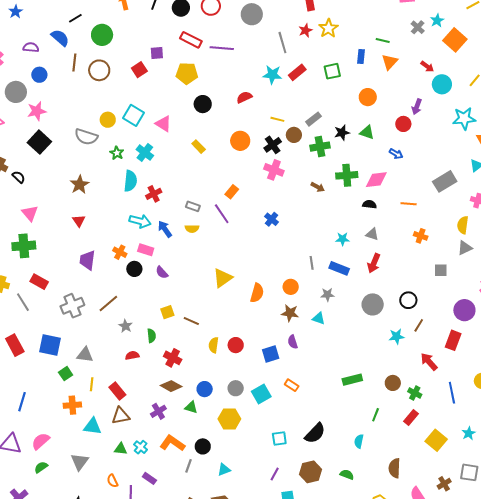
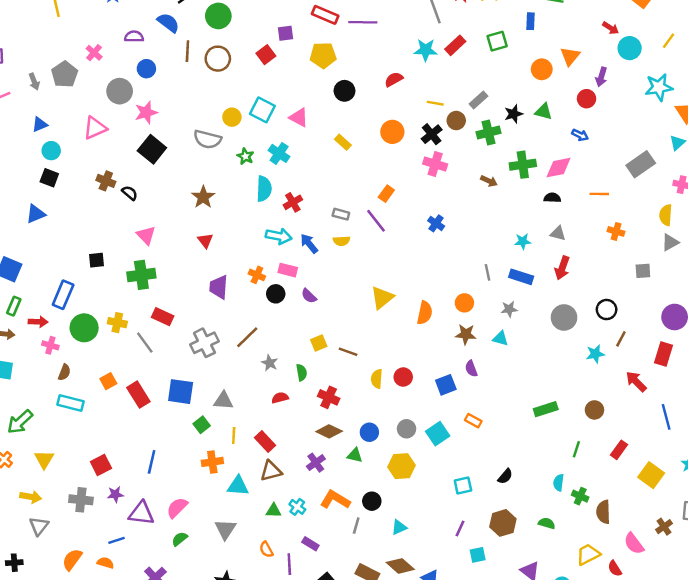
orange triangle: (390, 62) -> (570, 56), moved
green cross: (415, 393) -> (580, 496), moved
black semicircle: (315, 433) -> (505, 476), size x0.6

